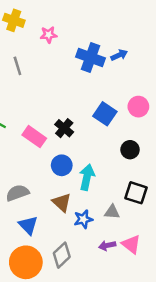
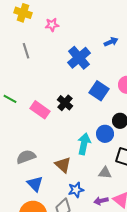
blue cross: (90, 57) -> (79, 58), moved, turned 30
blue circle: (62, 165) -> (105, 134), moved
blue star: (83, 219) -> (76, 190), moved

